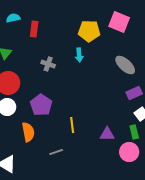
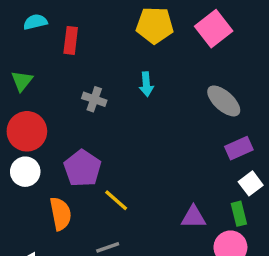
pink square: (119, 22) -> (214, 29), turned 30
yellow pentagon: (89, 31) -> (155, 25), moved
yellow line: (72, 125) -> (116, 200), moved, turned -42

